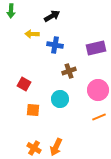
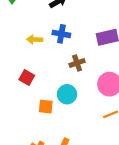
yellow arrow: (32, 34) -> (35, 39), moved
orange square: (33, 110) -> (46, 107), moved

